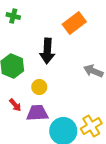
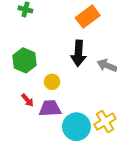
black arrow: (47, 51) -> (78, 53), moved

